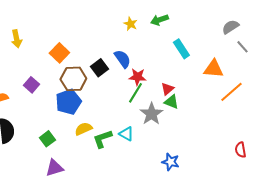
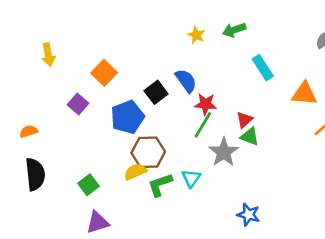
brown hexagon: (73, 79) -> (148, 152), moved
purple square: (31, 85) -> (78, 104), moved
blue pentagon: (68, 102) -> (127, 117), moved
cyan triangle: (126, 134) -> (191, 178), turned 35

